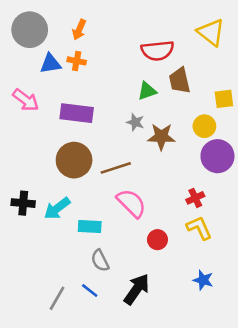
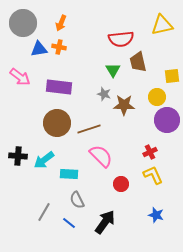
yellow triangle: (211, 32) -> (162, 25), turned -50
green triangle: (147, 91) -> (113, 70), turned -42
gray line: (57, 298) -> (44, 212), moved

